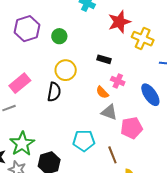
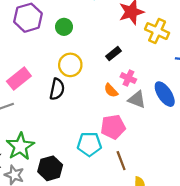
black rectangle: (104, 59) -> (114, 54), turned -56
gray triangle: (109, 112) -> (137, 99), moved
pink pentagon: (132, 128) -> (113, 127), moved

